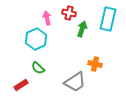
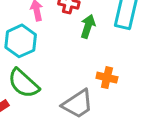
green semicircle: (38, 68) -> (23, 83), size x1.6

